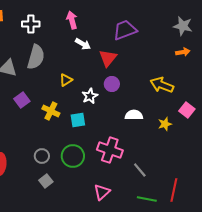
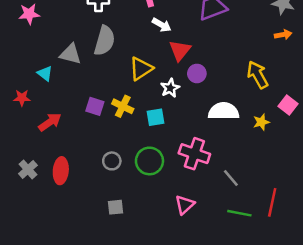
red triangle: (108, 58) -> (180, 50), moved
yellow triangle: (66, 80) -> (141, 69), size x1.5
yellow arrow: (162, 85) -> (258, 75), turned 40
purple square: (22, 100) -> (95, 106), moved, turned -35
white semicircle: (134, 115) -> (224, 111), size x1.4
gray square: (46, 181) -> (115, 207), moved, turned 32

